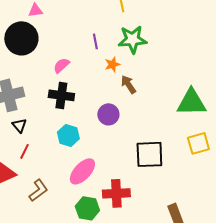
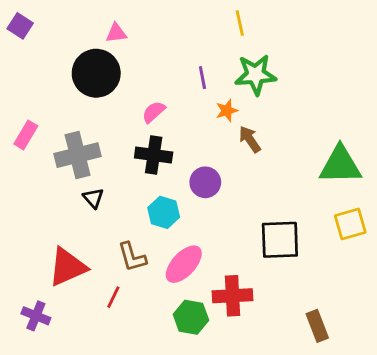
purple circle: (108, 114) -> (205, 182), moved
red line: (24, 151) -> (113, 297), moved
brown L-shape: (38, 190) -> (132, 257), moved, turned 110

